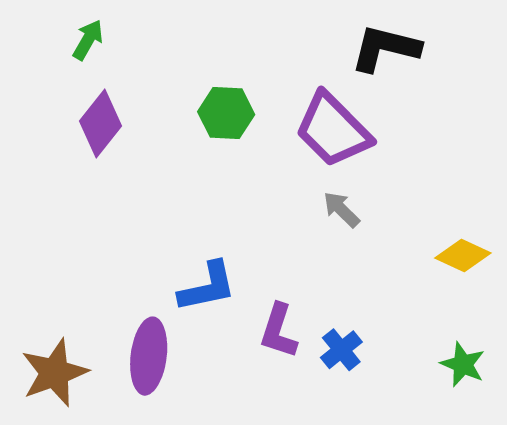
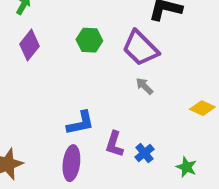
purple ellipse: (149, 356) -> (71, 163), moved
green star: (463, 364) -> (186, 167), moved

